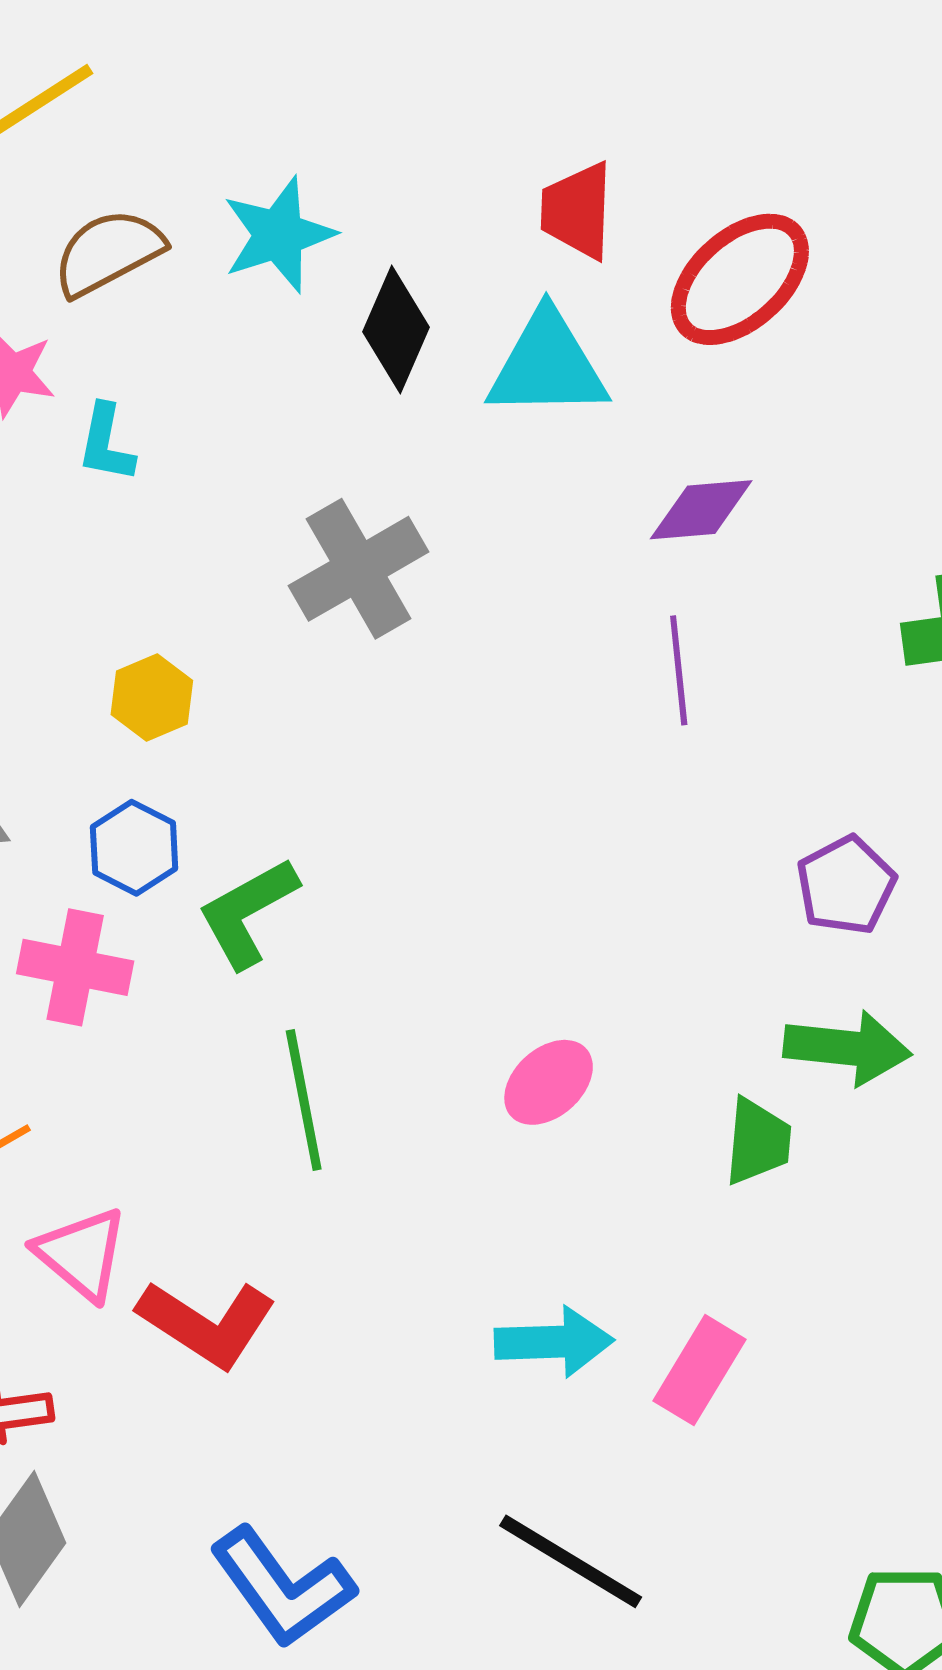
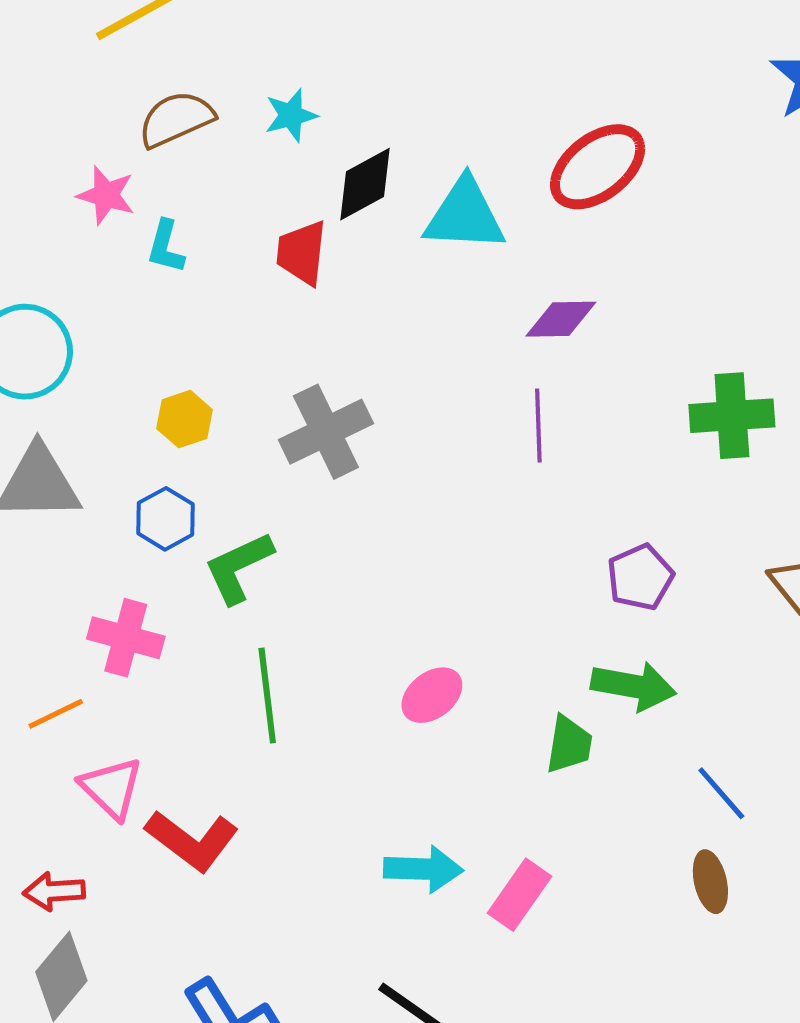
red trapezoid: (577, 211) -> (302, 253), moved
cyan star: (279, 235) -> (291, 115), size x0.7
black diamond: (396, 329) -> (365, 184), turned 34
gray cross: (359, 569) -> (326, 432), moved
pink cross: (75, 967) -> (126, 638), moved

